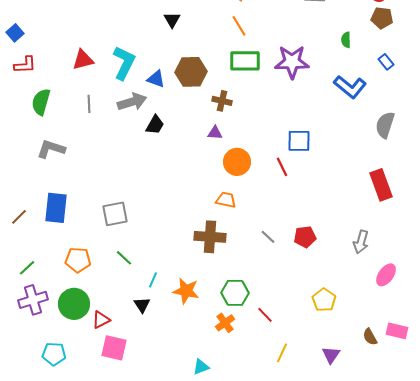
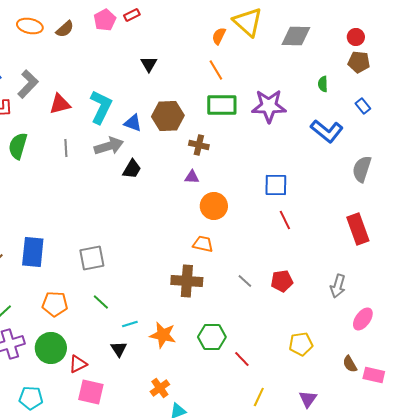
gray L-shape: (51, 149) -> (28, 84), moved, turned 116
red line: (282, 167) -> (285, 220), moved
cyan line: (153, 280) -> (130, 324), turned 49
yellow pentagon: (324, 300) -> (301, 344), turned 30
orange cross: (225, 323) -> (160, 388), moved
brown semicircle: (370, 337) -> (350, 364), moved

